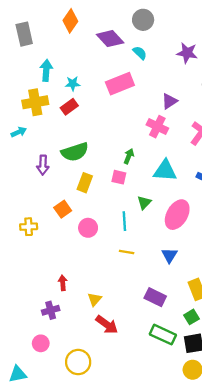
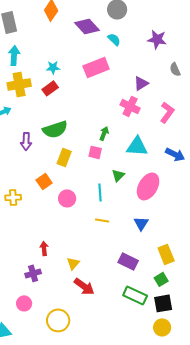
cyan arrow: (46, 70) -> (14, 55), moved

